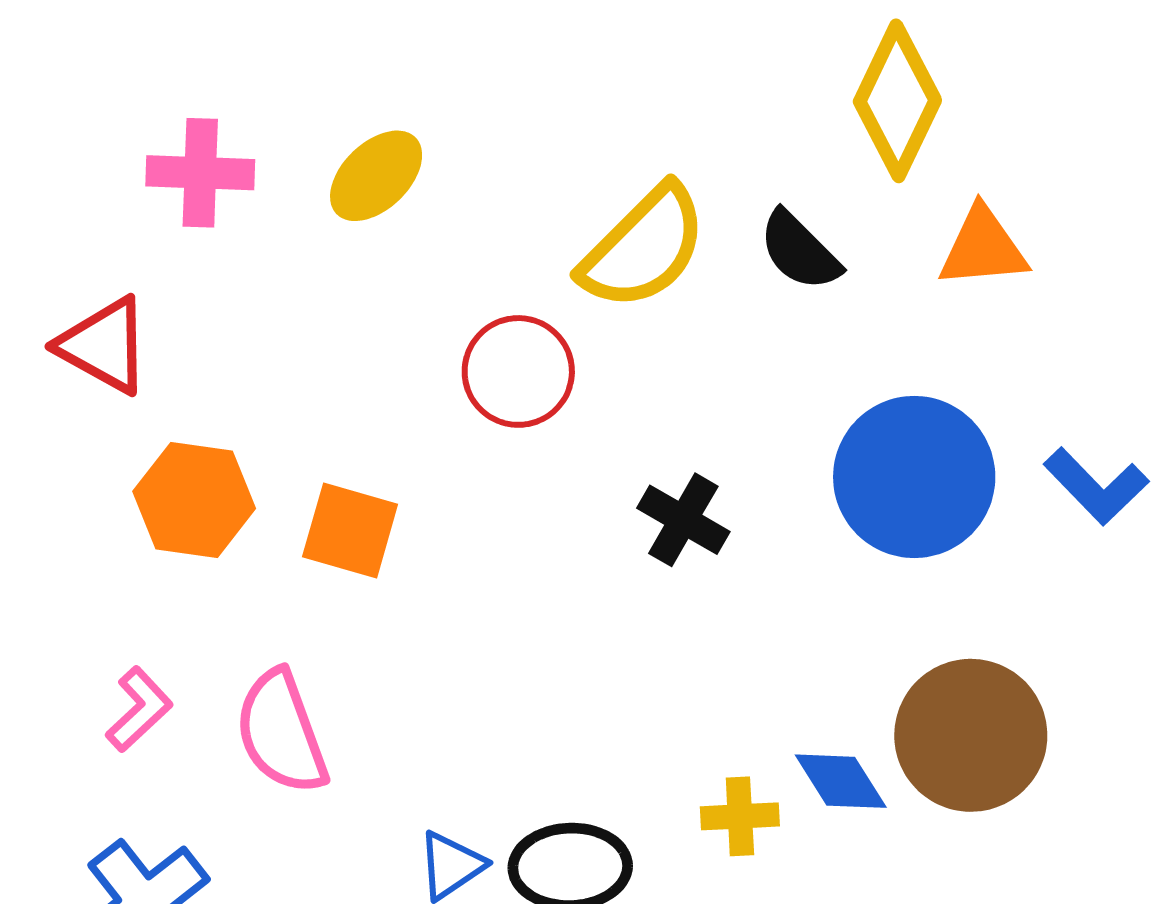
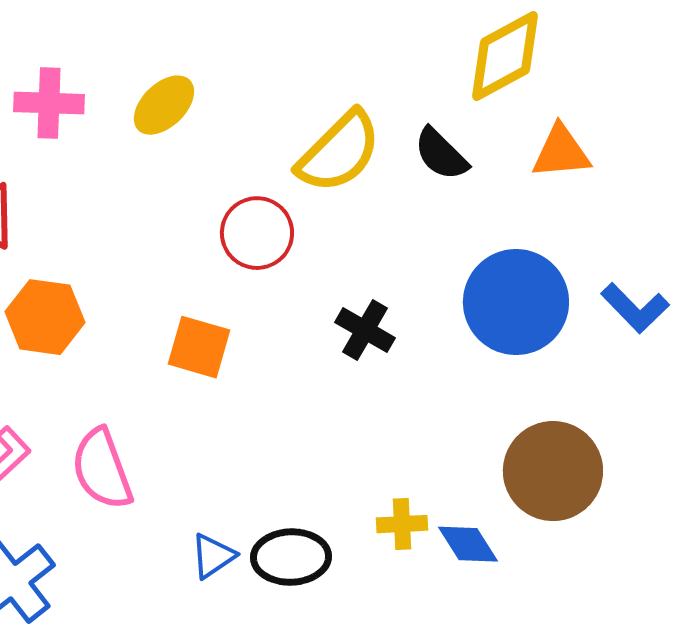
yellow diamond: (897, 101) -> (505, 56), turned 36
orange square: (350, 530) -> (199, 347), moved
blue diamond: (841, 781) -> (468, 544), moved

